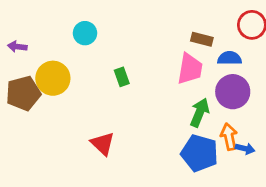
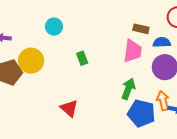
green arrow: (200, 113) -> (128, 89), moved

